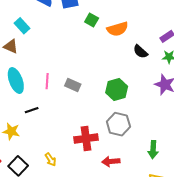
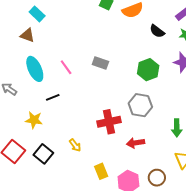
pink line: (47, 81) -> (66, 67), turned -35
gray rectangle: (73, 85) -> (100, 63), moved
green hexagon: (117, 89) -> (148, 70), moved

